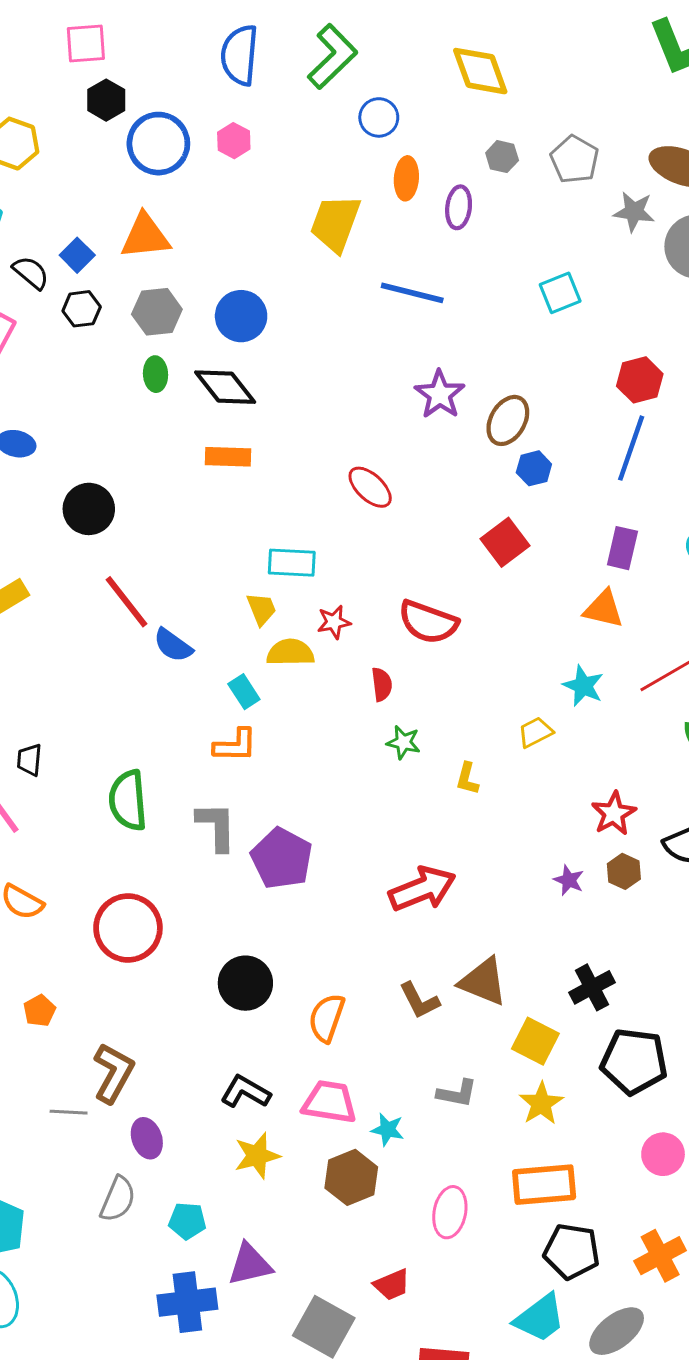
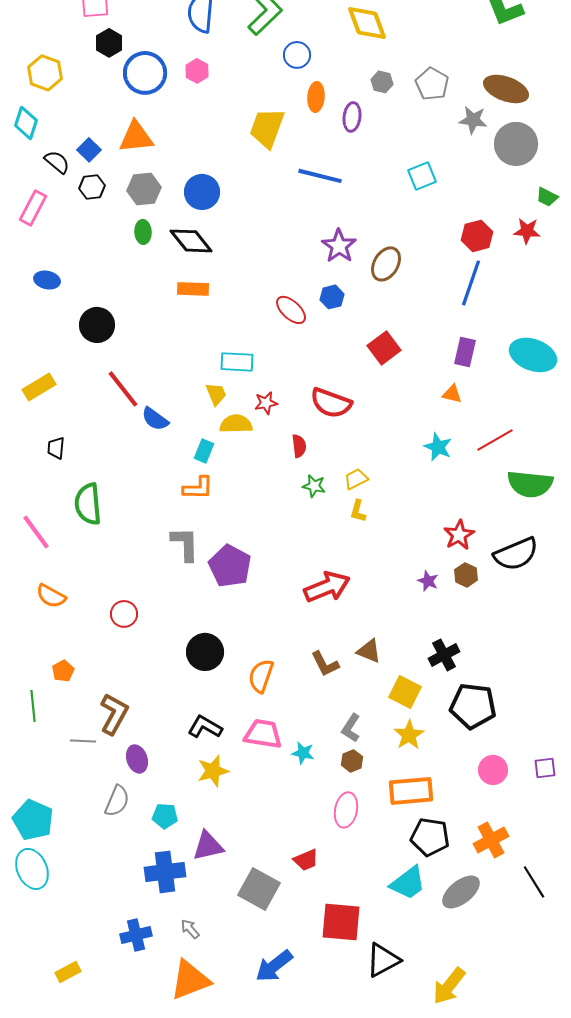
blue hexagon: (534, 468) -> (332, 297), moved
orange triangle: (604, 609) -> (452, 394), size x0.7
cyan rectangle: (244, 692) -> (204, 451), turned 55
yellow trapezoid: (535, 732) -> (356, 479), moved
black trapezoid: (29, 760) -> (56, 448), moved
green semicircle: (128, 800) -> (88, 504), moved
red circle: (128, 928) -> (124, 614), size x0.6
brown triangle: (483, 982) -> (369, 651), size x0.7
gray L-shape: (457, 1093) -> (351, 728), turned 112
brown hexagon: (351, 1177) -> (352, 761), moved, size x0.6

